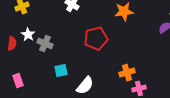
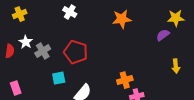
red pentagon: (96, 39) -> (76, 52), moved, turned 30
gray cross: (45, 44) -> (43, 51), turned 35

